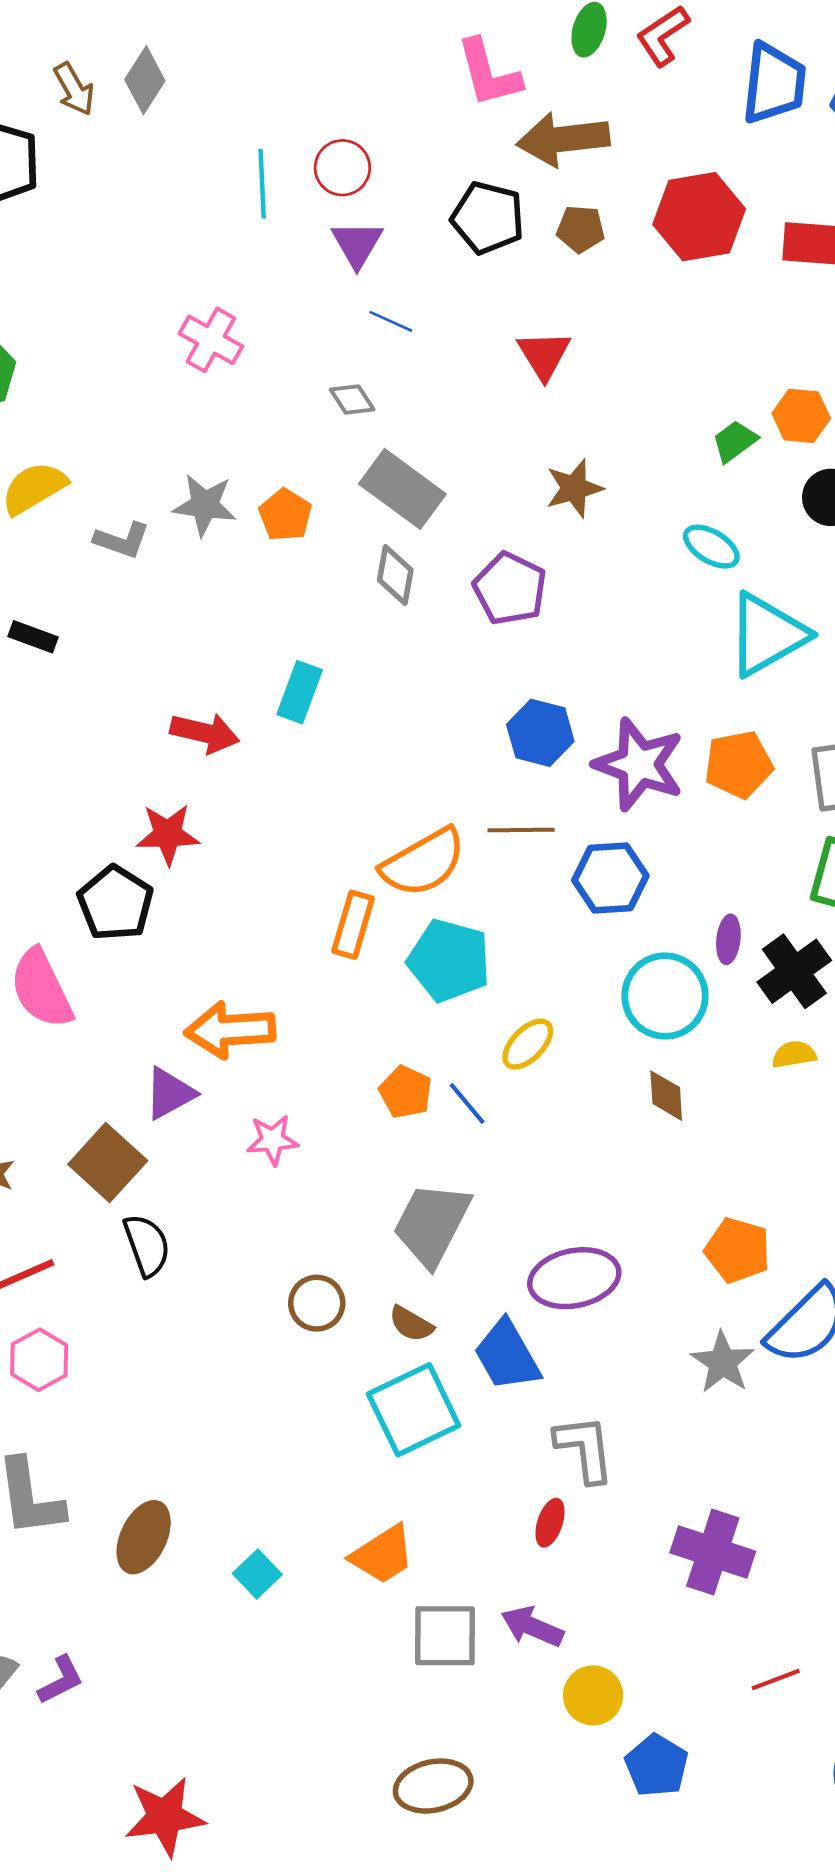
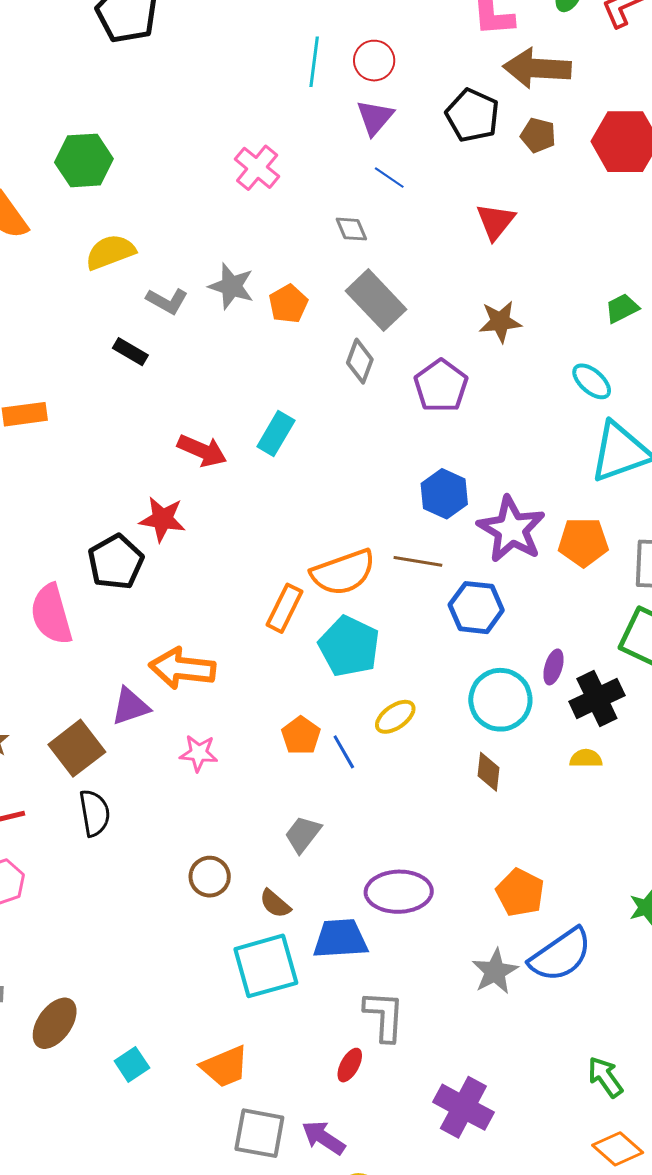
black rectangle: (33, 637) -> (130, 352), moved
gray trapezoid: (432, 1224) -> (303, 834), size x0.6
blue trapezoid: (507, 1355) -> (340, 939), turned 106

